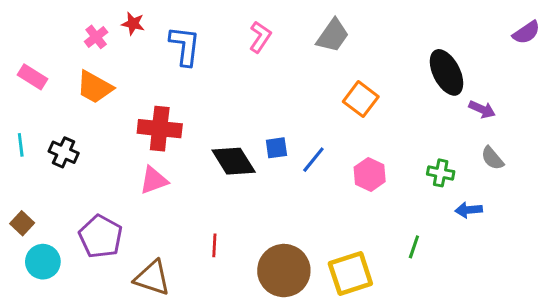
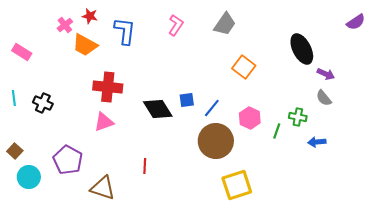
orange trapezoid: (95, 87) -> (85, 45), moved
gray semicircle: (492, 158) -> (324, 98), moved
green line: (414, 247) -> (277, 131), moved
brown circle: (284, 271) -> (216, 141), moved

